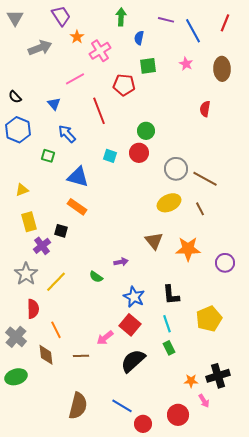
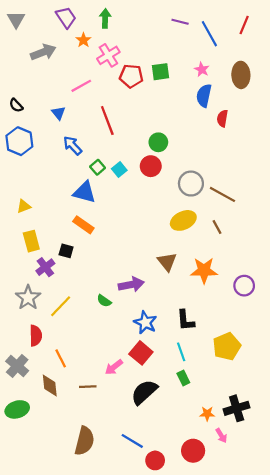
green arrow: (121, 17) -> (105, 18), moved
blue semicircle: (139, 38) -> (204, 96), moved, size x1.5
red pentagon: (124, 85) -> (131, 76), moved
green square: (48, 156) -> (98, 167), moved, turned 32
cyan square: (110, 156) -> (119, 169), turned 32
purple arrow: (121, 262) -> (131, 285), size x1.6

